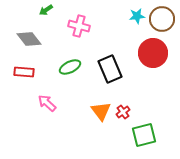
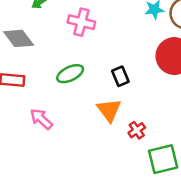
black rectangle: (110, 69) -> (120, 76), size x0.6
orange triangle: (101, 111) -> (109, 110), moved

